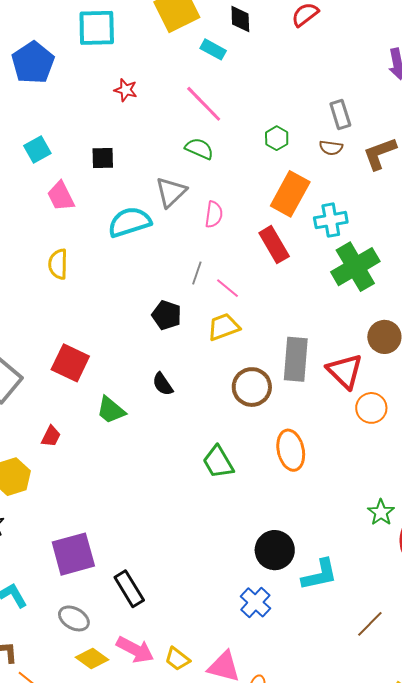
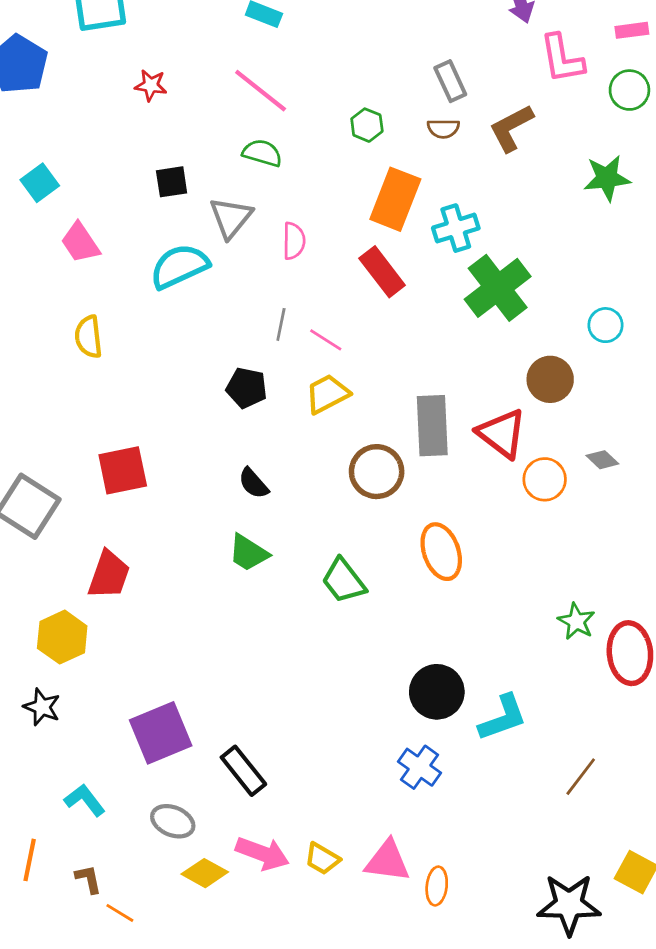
black square: (103, 158) -> (172, 182), moved
red square: (70, 363) -> (123, 470), turned -30
green trapezoid: (111, 410) -> (248, 553), moved
red trapezoid: (51, 436) -> (109, 575), size x1.6

